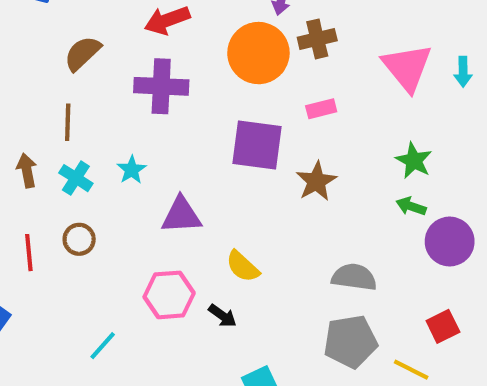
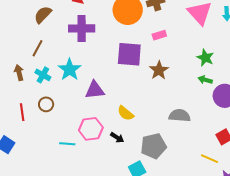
brown line: (68, 122) -> (37, 48), turned 30
cyan star: (132, 170) -> (70, 70), size x1.6
gray pentagon: (350, 342) -> (153, 146), moved
cyan line: (103, 346) -> (67, 144), moved, turned 56

